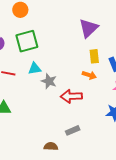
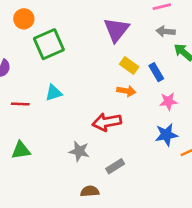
green square: (27, 41) -> (49, 44), moved
yellow rectangle: (94, 56) -> (129, 66), turned -40
gray star: (49, 81) -> (79, 151), moved

